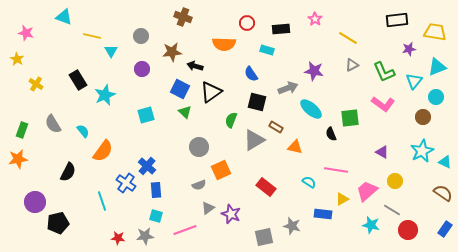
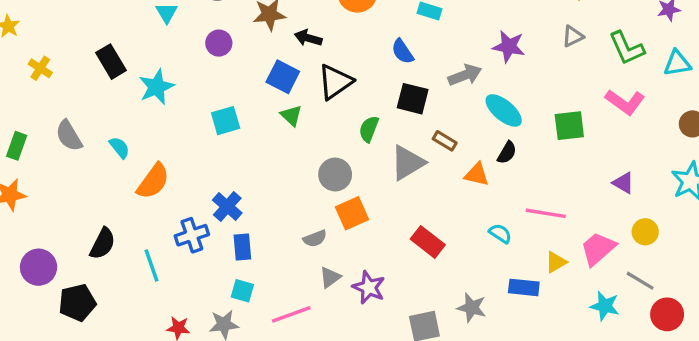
cyan triangle: (414, 81) -> (677, 63), turned 42
black semicircle: (331, 134) -> (507, 153), moved, turned -128
gray circle: (199, 147) -> (335, 174), moved
black semicircle: (68, 172) -> (103, 244), moved
blue cross: (126, 183) -> (192, 235), turned 36

